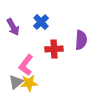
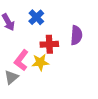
yellow star: (29, 83) -> (40, 62), moved

